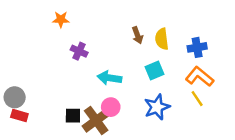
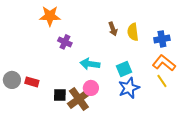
orange star: (61, 19) -> (50, 16), size x1.5
cyan square: (155, 71) -> (124, 69), moved
red rectangle: (19, 116) -> (32, 82), moved

